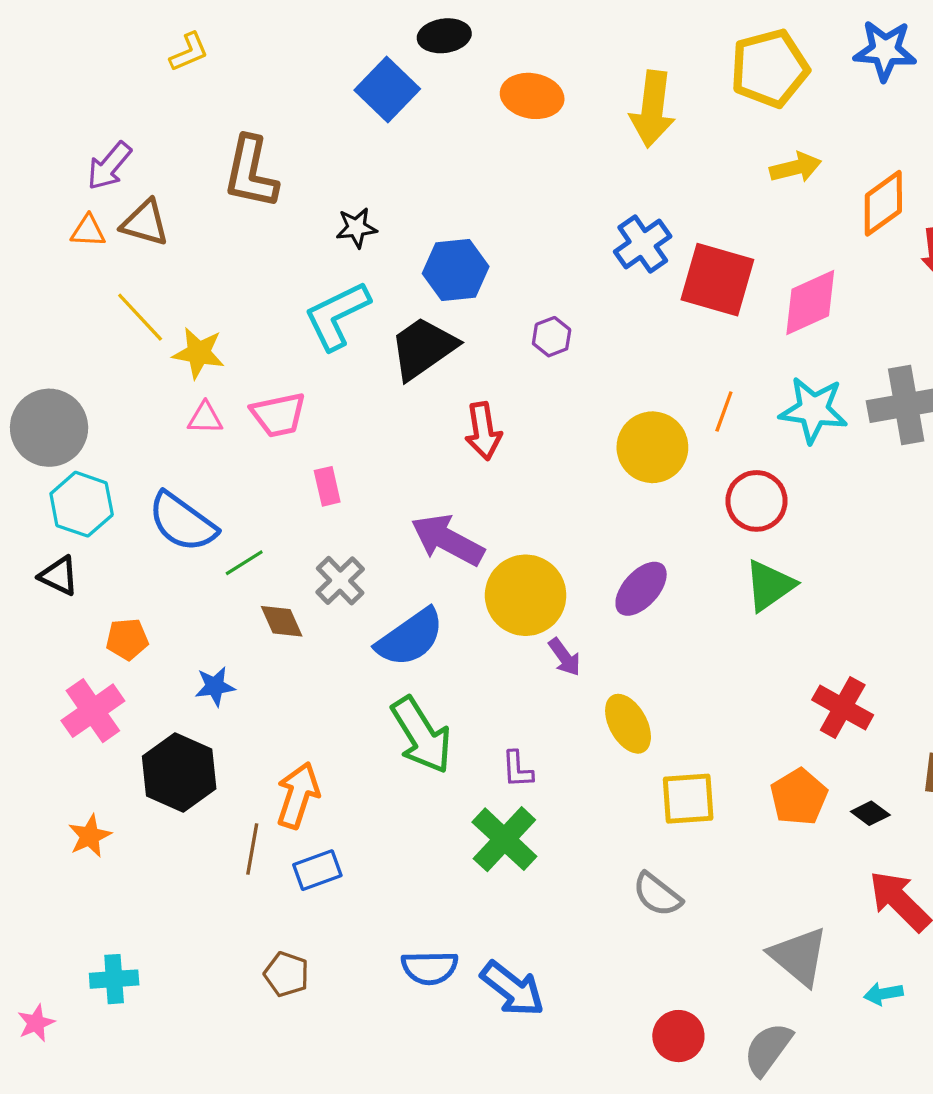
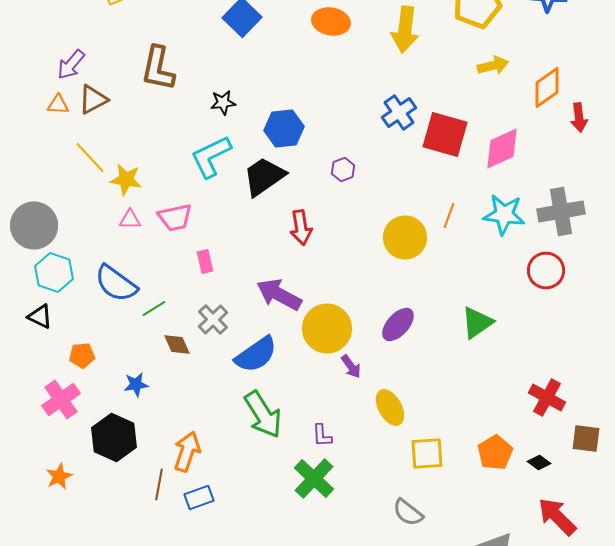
brown triangle: (145, 223) -> (93, 100), turned -44
red circle: (757, 501) -> (546, 270), moved
red cross: (843, 707) -> (547, 398), moved

